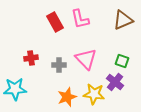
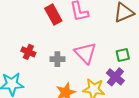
red cross: (31, 58) -> (28, 52), turned 32
green square: (122, 61) -> (123, 55), turned -32

